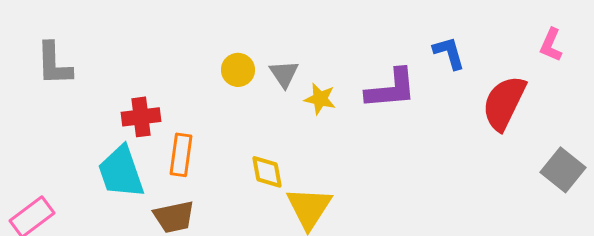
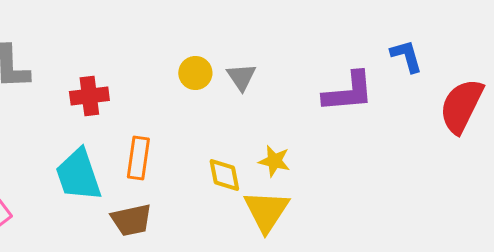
yellow star: (320, 99) -> (274, 161), moved
red cross: (141, 117) -> (89, 96), moved

